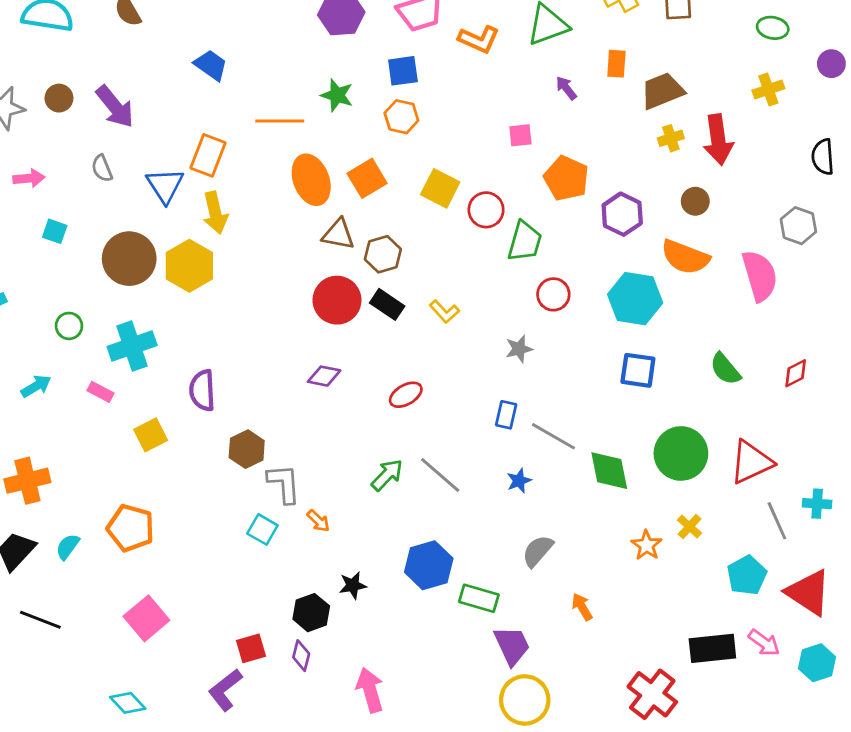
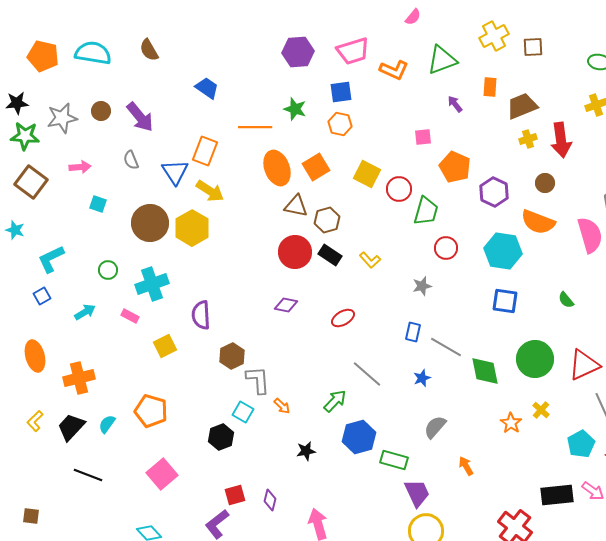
yellow arrow: (215, 213) -> (210, 191), turned -44
green semicircle: (725, 369) -> (566, 300), size x0.7
green arrow: (387, 475) -> (335, 401), moved
black hexagon: (311, 613) -> (221, 437), moved

